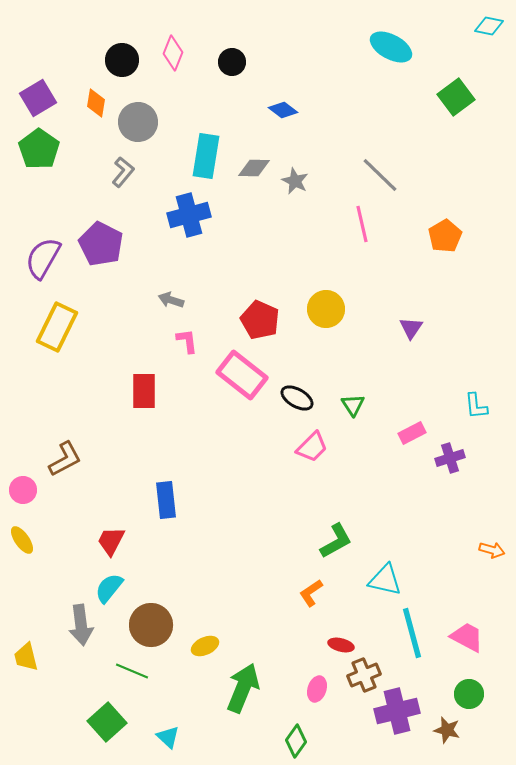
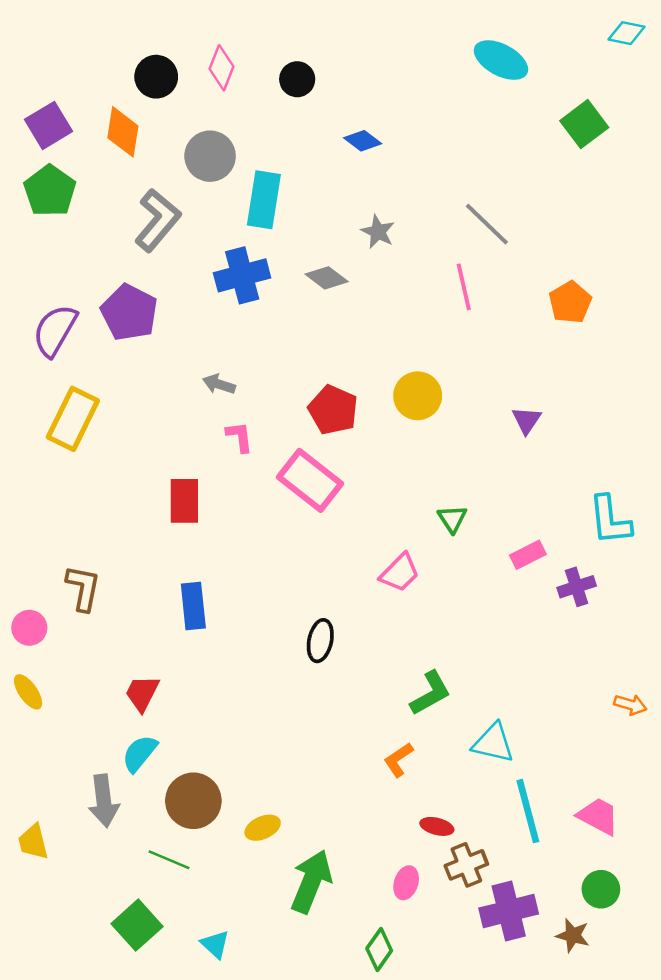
orange diamond: (96, 103) -> (123, 132), size x1.4
gray circle: (138, 122) -> (210, 156), moved
gray diamond: (254, 168) -> (327, 278), moved, turned 36
gray L-shape: (123, 172) -> (157, 220), size x1.6
black ellipse: (297, 398) -> (320, 641), moved, turned 72
cyan L-shape: (476, 406) -> (610, 520), size x1.5
brown L-shape: (65, 459) -> (83, 588), turned -51
blue rectangle: (166, 500) -> (193, 606), moved

